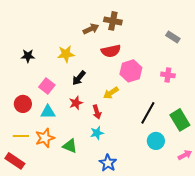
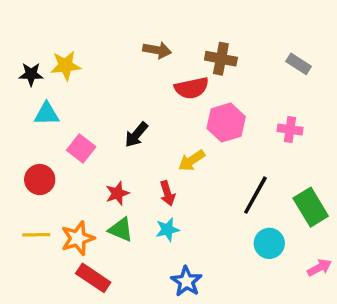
brown cross: (113, 21) -> (221, 59), moved
brown arrow: (91, 29) -> (157, 50), turned 35
yellow star: (66, 54) -> (66, 66), moved
black star: (28, 56) -> (31, 74), moved
red star: (76, 103) -> (117, 193), moved
cyan triangle: (48, 112) -> (47, 114), moved
green triangle: (70, 146) -> (121, 230), moved
red rectangle: (15, 161) -> (93, 278), moved

